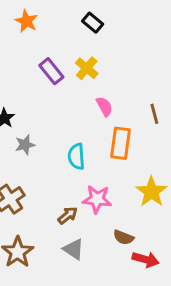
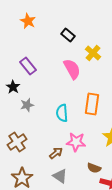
black rectangle: (93, 23) -> (68, 35), moved
yellow cross: (87, 68) -> (93, 53), moved
purple rectangle: (51, 71) -> (28, 66), moved
pink semicircle: (104, 106) -> (72, 69), moved, size x1.5

